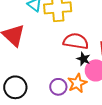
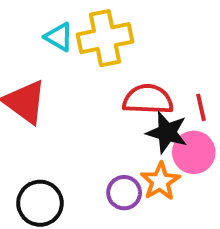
black star: (83, 59) -> (167, 132), size x1.5

